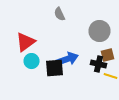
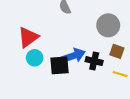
brown square: (108, 55) -> (117, 51), turned 32
black cross: (98, 64) -> (94, 61), moved

